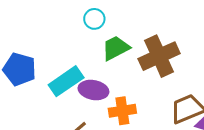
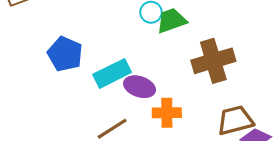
green trapezoid: (116, 48) -> (171, 21), moved

